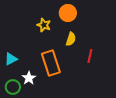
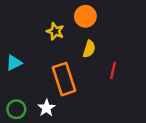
cyan triangle: (11, 59) -> (14, 63), moved
white star: (29, 78) -> (46, 108), moved

